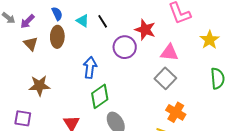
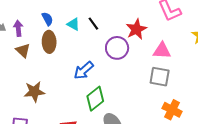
purple arrow: (27, 21) -> (18, 28), turned 133
red star: (145, 30) -> (136, 29), turned 30
blue arrow: (90, 67) -> (84, 70), turned -135
gray square: (165, 78) -> (160, 77), turned -30

